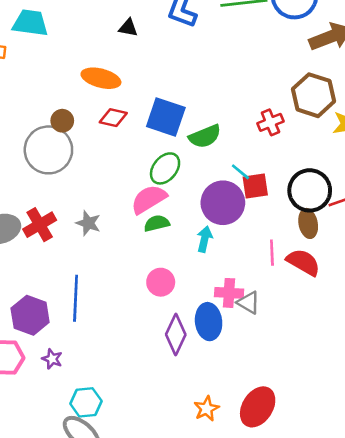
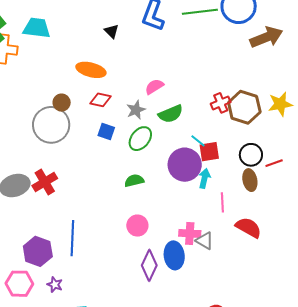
black triangle: (128, 28) -> (112, 31), turned 35
brown hexagon: (313, 95) -> (244, 107), moved
blue square: (166, 117) -> (106, 131), moved, size x0.6
black circle: (310, 190) -> (251, 155), size x0.7
pink semicircle: (149, 199) -> (154, 87), moved, size x0.7
gray star: (88, 223) -> (136, 110), moved, turned 30
cyan arrow: (205, 239) -> (204, 178), moved
red semicircle: (303, 262) -> (248, 228), moved

